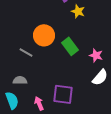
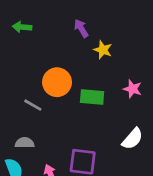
green rectangle: (70, 46) -> (92, 97), turned -48
pink star: (96, 55) -> (132, 89), moved

